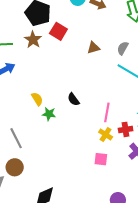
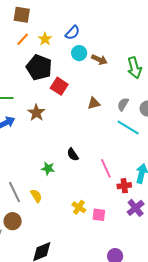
brown star: (33, 40) -> (36, 113), moved
yellow semicircle: (37, 99) -> (36, 196), moved
pink line: (107, 112) -> (106, 168), turned -36
yellow cross: (106, 135) -> (79, 207), moved

